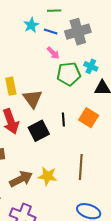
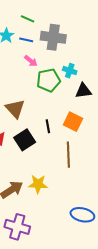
green line: (54, 11) -> (28, 19), turned 32
gray cross: (78, 32) -> (53, 37), turned 30
brown line: (81, 167) -> (68, 155), moved

